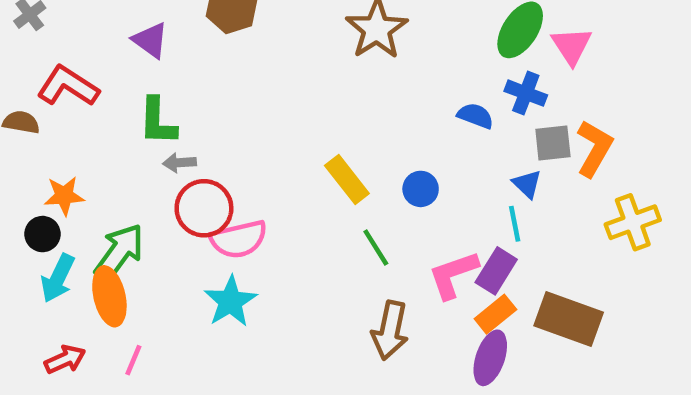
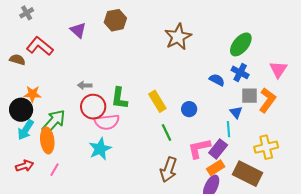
pink triangle: (572, 46) -> (278, 69), moved
green L-shape: (158, 121) -> (119, 98), moved
yellow cross: (633, 222) -> (266, 147), moved
black circle: (42, 234) -> (21, 110), size x1.5

